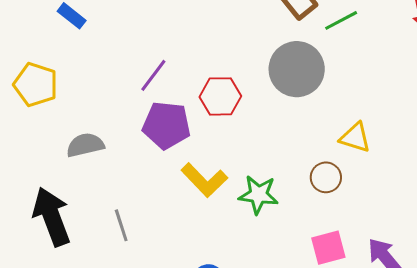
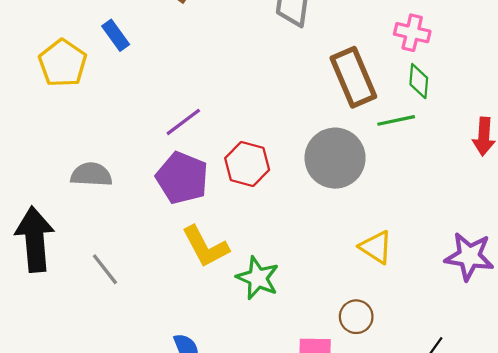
yellow pentagon: (36, 85) -> (63, 63), moved
brown circle: (326, 177) -> (356, 317), moved
gray line: (121, 225) -> (105, 269), turned -36

